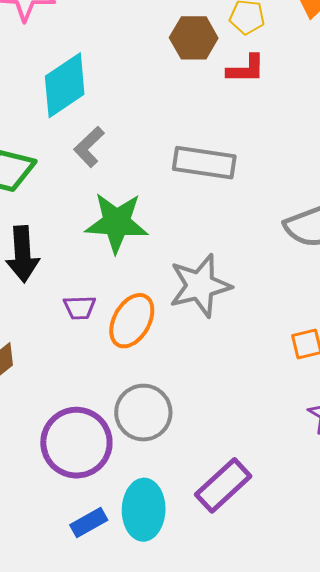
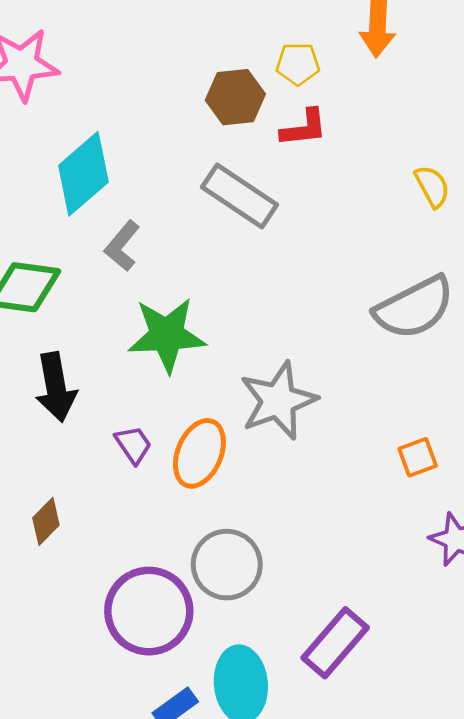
gray rectangle: (204, 163) -> (240, 196), moved, turned 32
purple trapezoid: (79, 308) -> (133, 445), turned -116

